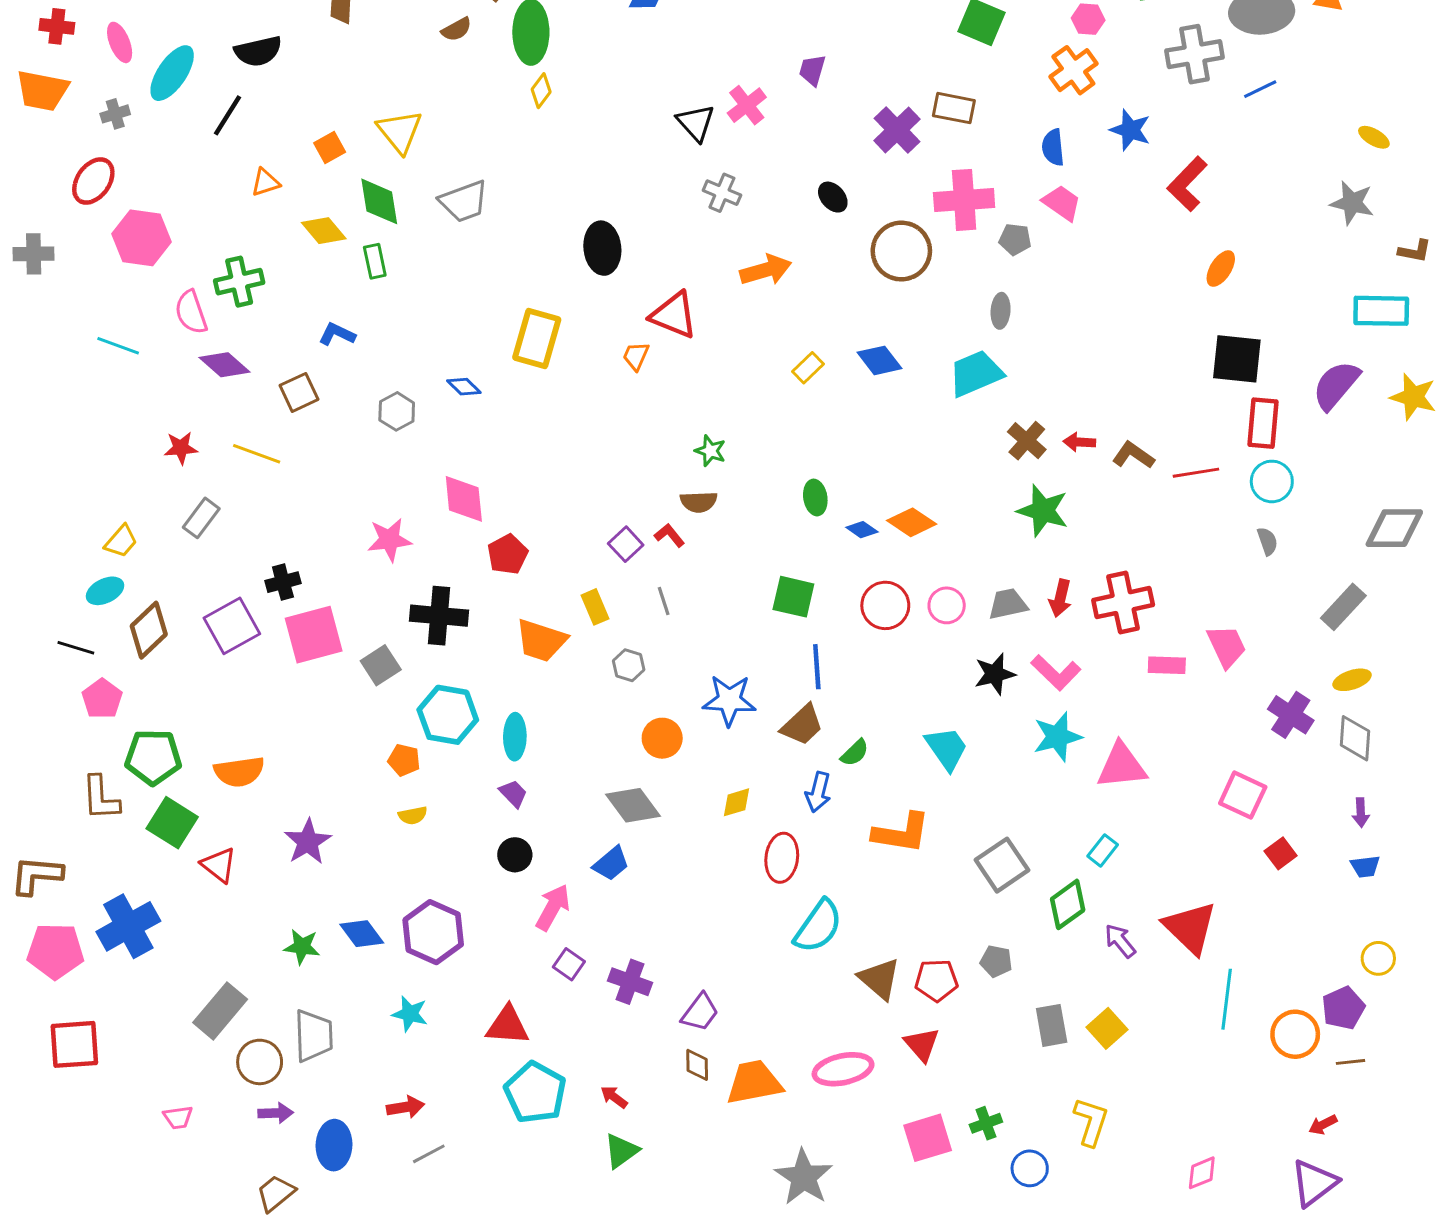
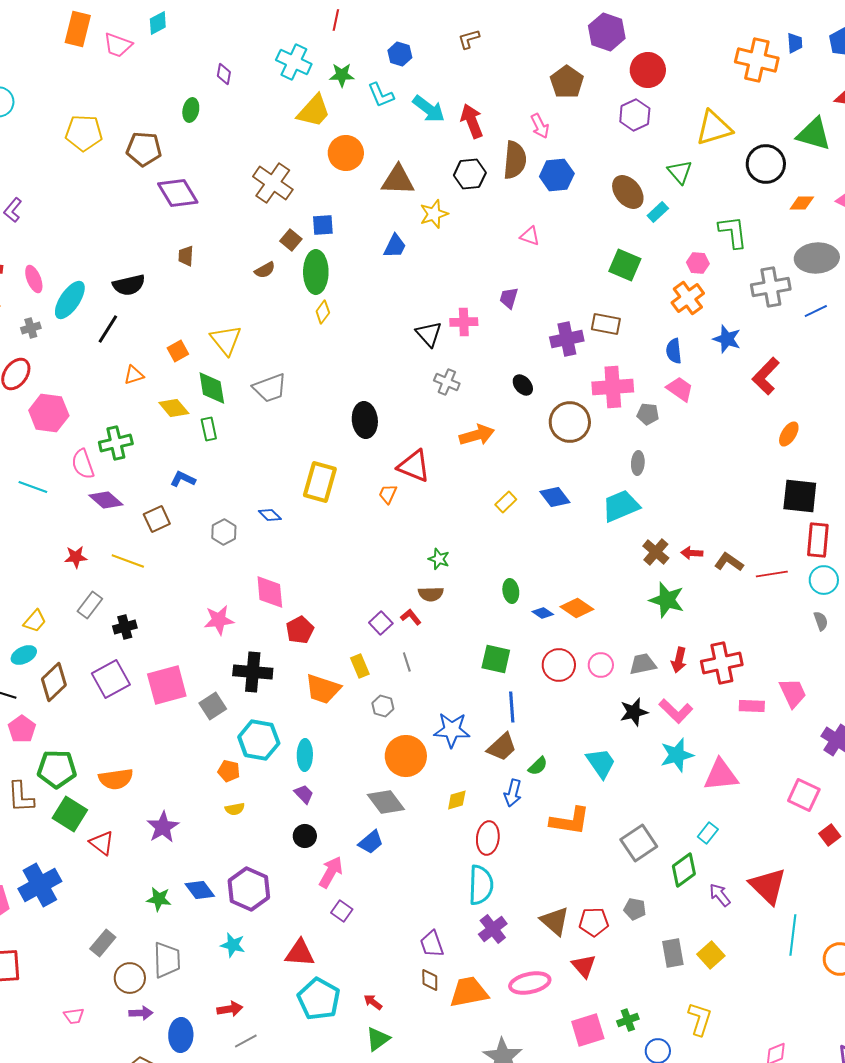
pink cross: (747, 105) -> (464, 322), turned 36
purple cross: (897, 130) -> (567, 339), turned 32
black cross: (283, 582) -> (125, 627), moved
orange circle: (662, 738) -> (406, 756), size x1.5
cyan semicircle: (818, 926) -> (481, 885), moved, turned -33
purple cross: (630, 982) -> (493, 929), moved, turned 32
gray rectangle: (220, 1011) -> (103, 943), size x0.7
purple trapezoid: (700, 1012) -> (432, 944), turned 124

